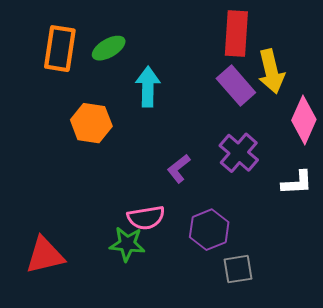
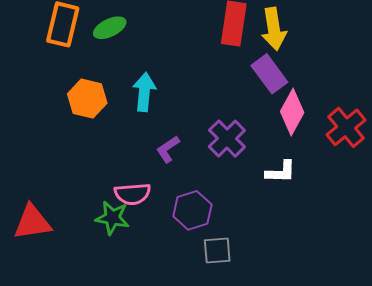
yellow arrow: (271, 71) -> (274, 29), moved
purple rectangle: (236, 85) -> (269, 74), moved
cyan arrow: (148, 87) -> (144, 92), moved

